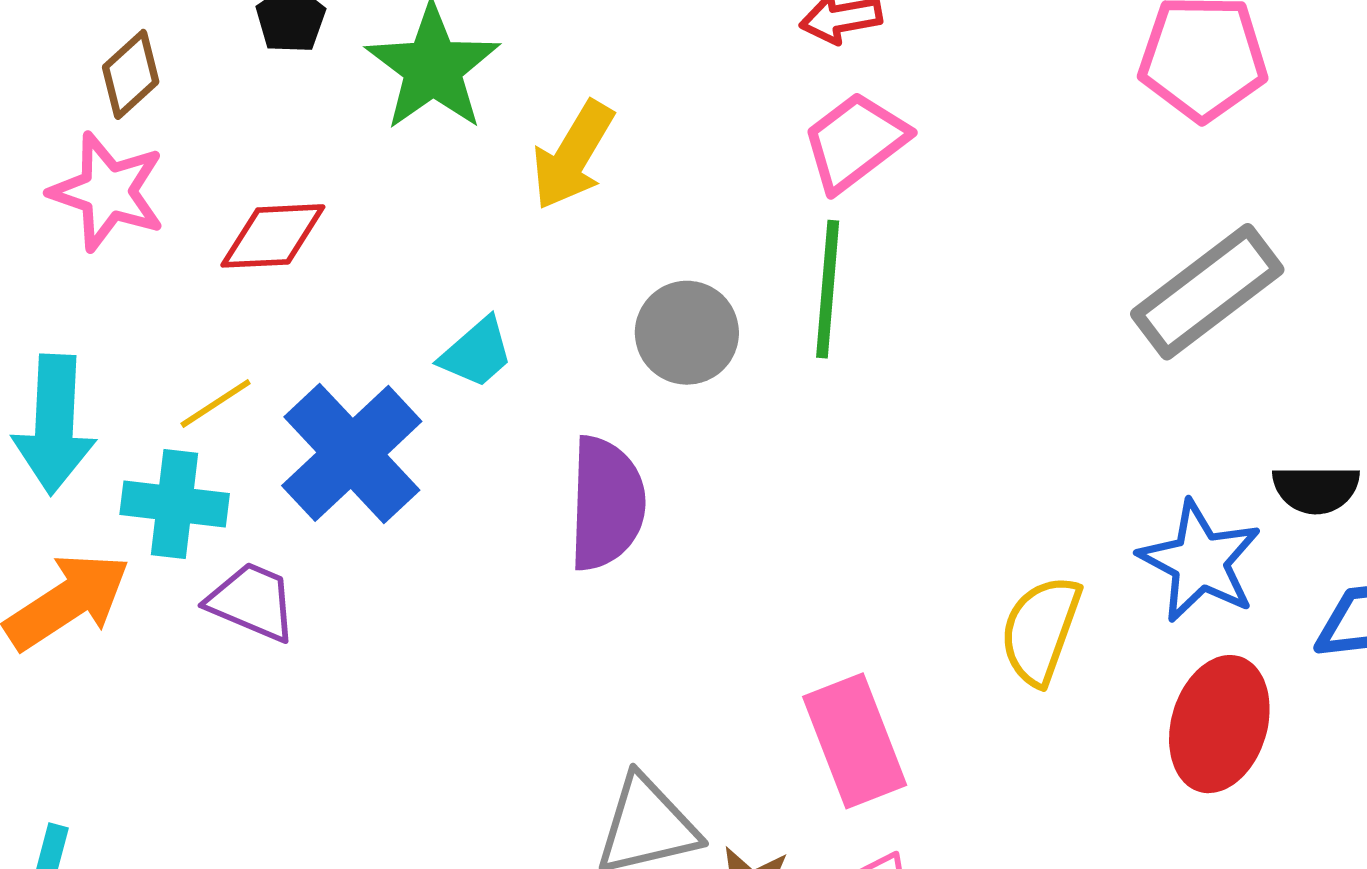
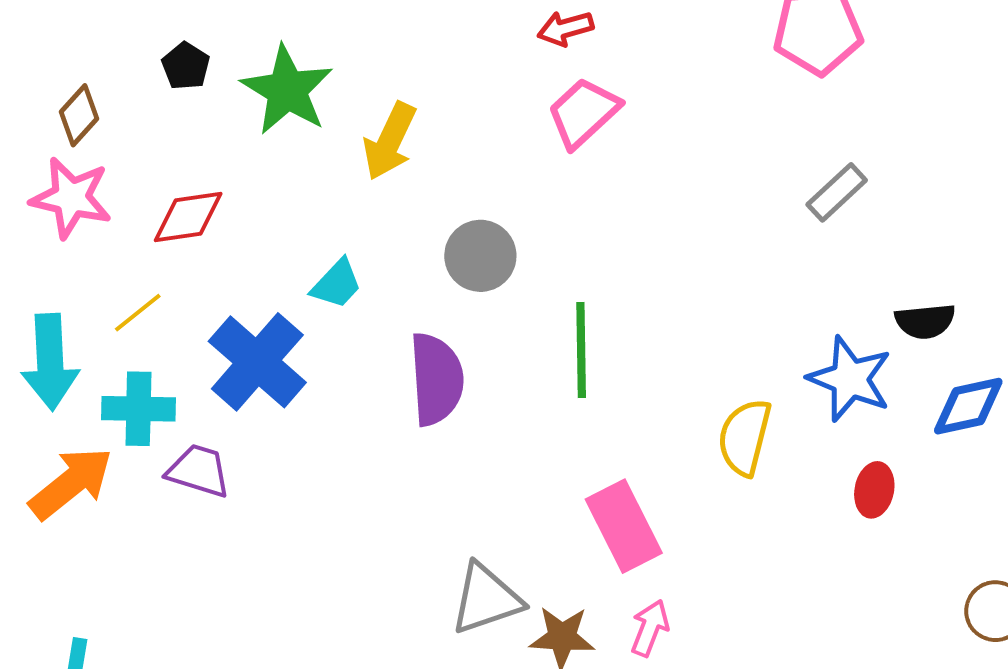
green line: (828, 289) -> (581, 350), moved
gray rectangle: (1207, 292) -> (837, 192), size x0.6
yellow line: (216, 404) -> (138, 313), moved
red ellipse: (1219, 724) -> (874, 490), size x0.6

